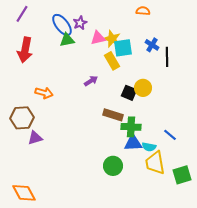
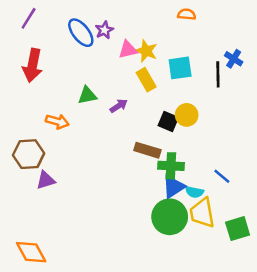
green triangle: (67, 40) -> (87, 95), moved
blue cross: (152, 45) -> (234, 59), moved
cyan square: (123, 48) -> (180, 68), moved
blue triangle: (133, 143) -> (174, 187), turned -30
green circle: (113, 166) -> (170, 217), moved, size x1.4

